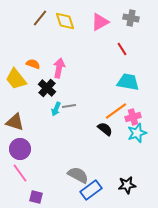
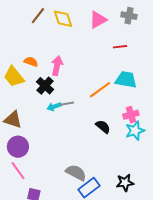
red line: (122, 49) -> (120, 47), turned -64
cyan arrow: (56, 109) -> (54, 107), turned 48
orange line: (116, 111) -> (100, 90), moved

